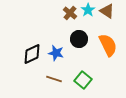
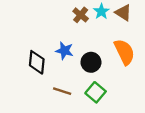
black circle: (79, 39) -> (91, 62), moved
blue star: (56, 53) -> (64, 51), moved
black diamond: (32, 54) -> (37, 62), turned -60

